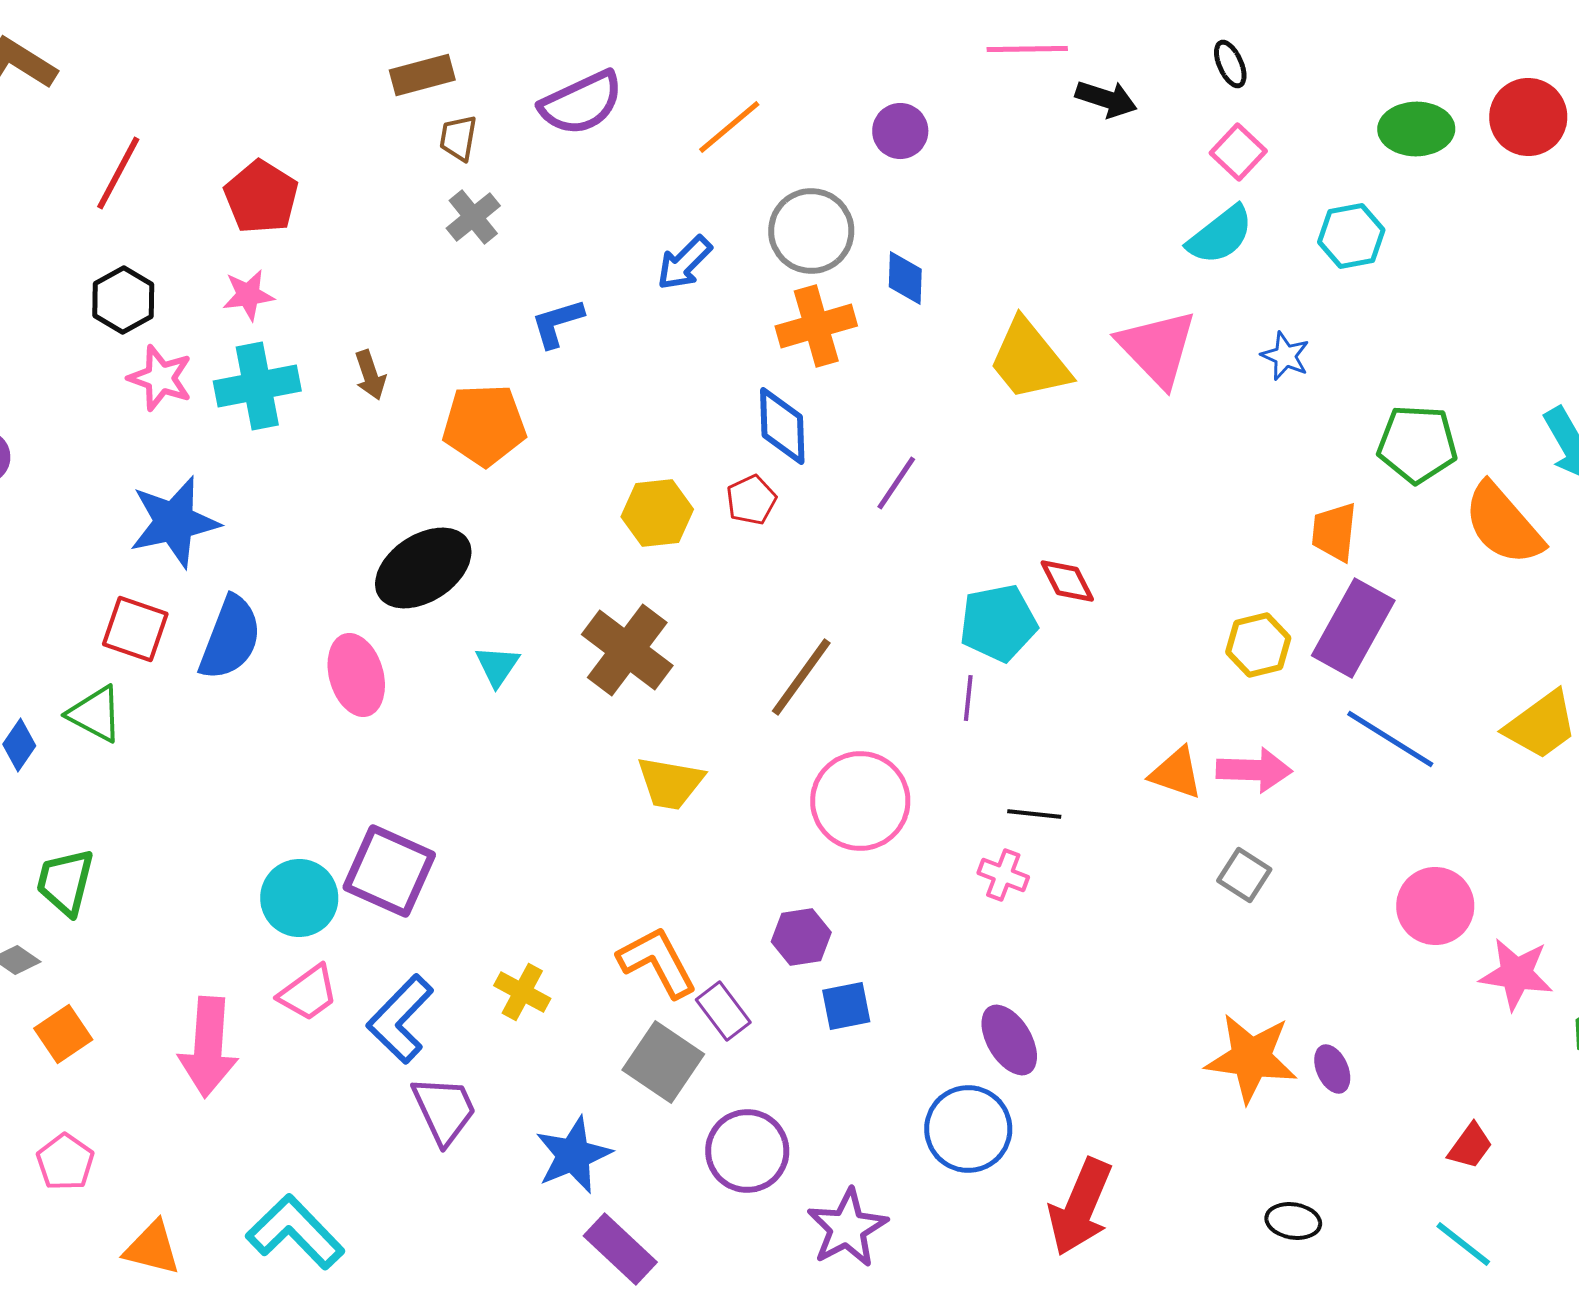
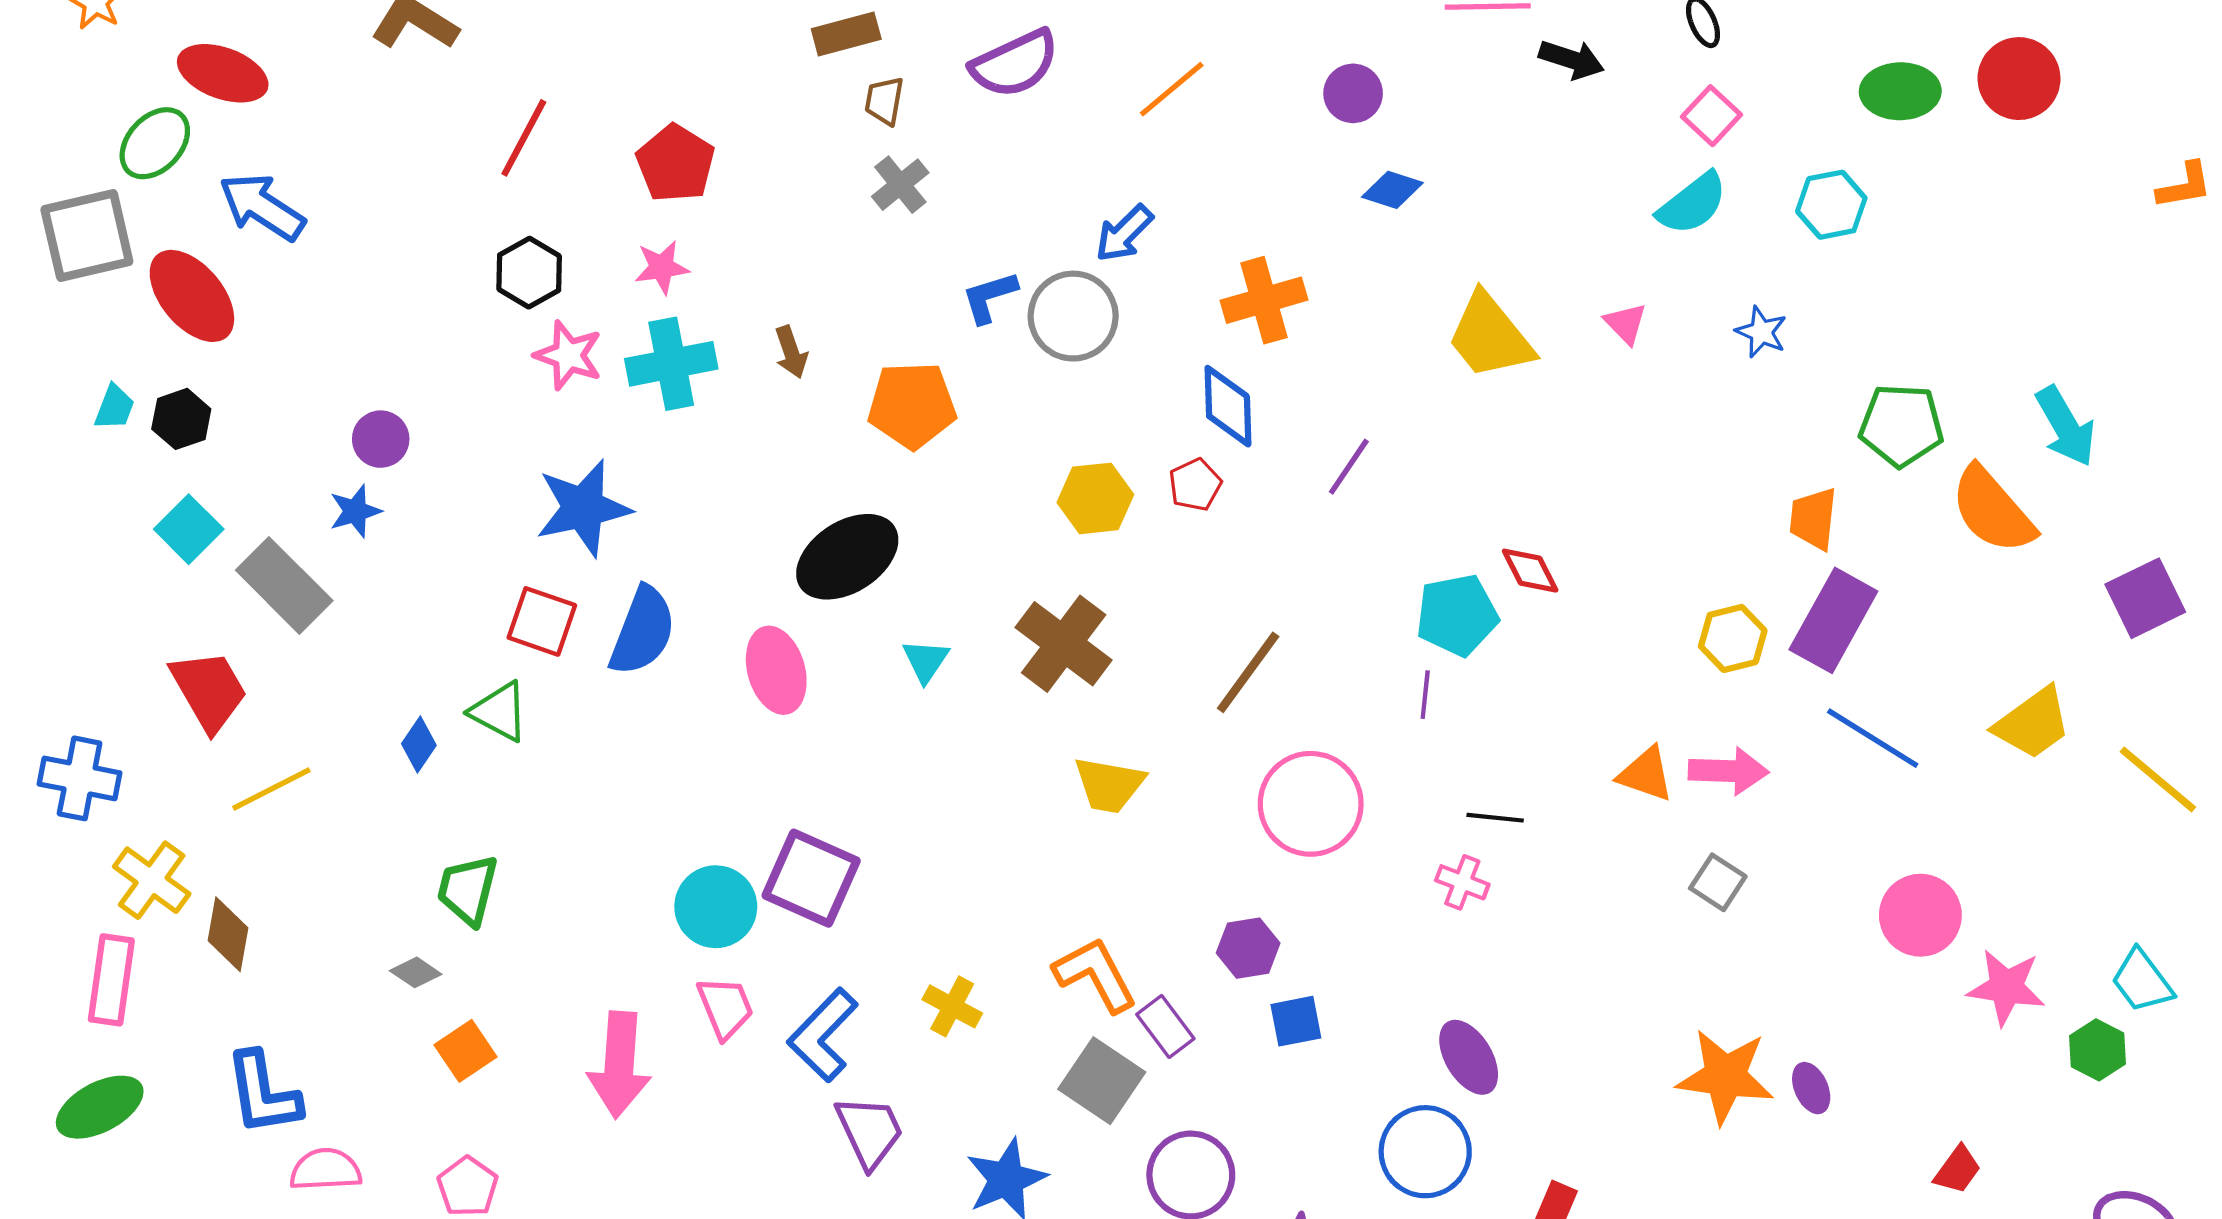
gray circle: (811, 231) -> (1073, 316), moved
blue diamond: (905, 278) -> (1392, 190), moved, turned -74
pink triangle: (1157, 348) -> (1626, 323), size x0.5
pink trapezoid: (308, 993) -> (725, 1007), turned -76

